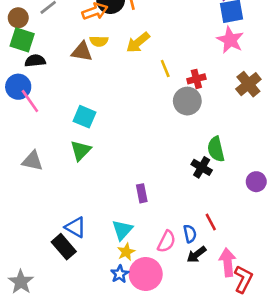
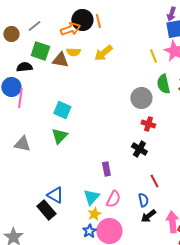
green square: (22, 40) -> (40, 51), moved
yellow line: (165, 69) -> (153, 56), moved
red cross: (196, 79) -> (148, 124), moved, turned 32
pink line: (30, 101) -> (20, 98), turned 42
green semicircle: (216, 149) -> (163, 84), moved
black cross: (202, 167) -> (139, 149), moved
red line: (211, 222) -> (154, 181), moved
pink semicircle: (166, 241) -> (113, 199), moved

